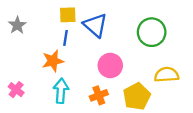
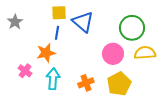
pink circle: (110, 65) -> (113, 54), moved
yellow semicircle: (167, 75) -> (145, 53), moved
pink cross: (16, 90) -> (25, 71), moved

